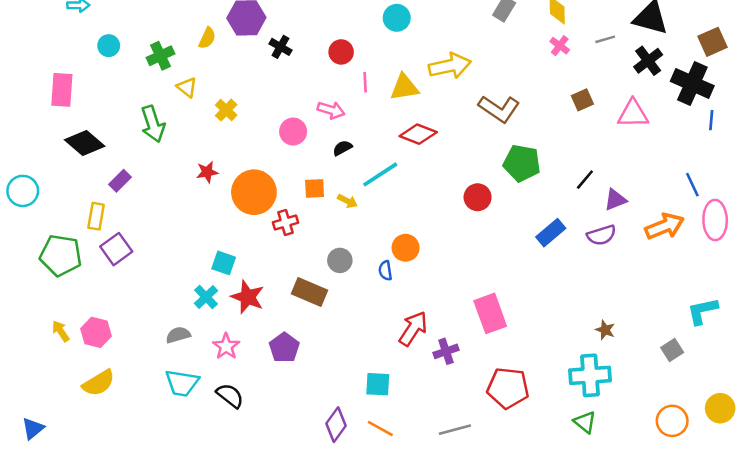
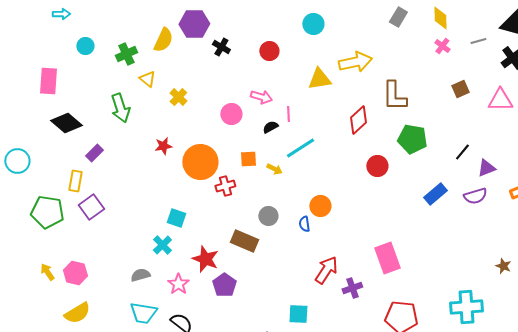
yellow semicircle: (207, 38) -> (163, 40), size x1.4
pink line: (365, 82) -> (288, 114), moved
brown L-shape: (499, 109) -> (394, 96), turned 56
red diamond: (418, 134) -> (358, 120), moved, turned -64
red star: (248, 297) -> (205, 259), moved
brown star: (605, 330) -> (503, 266), moved

